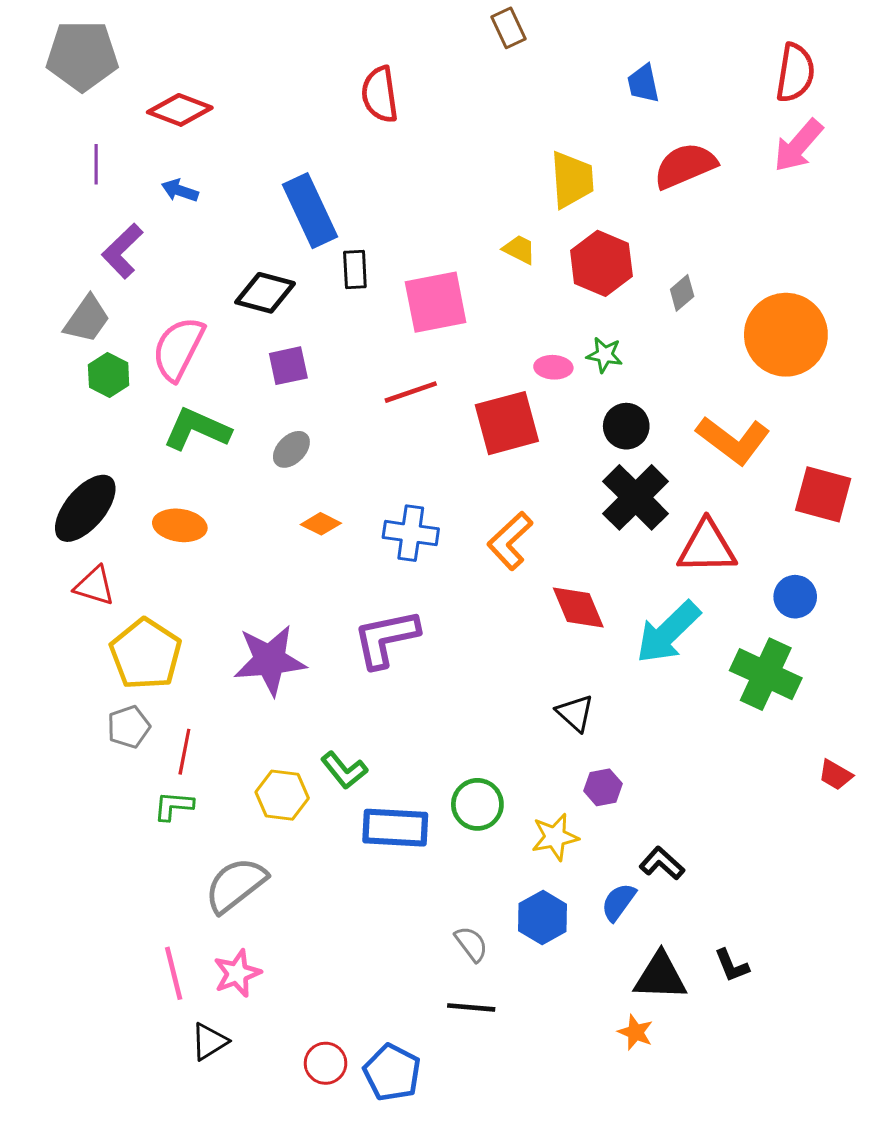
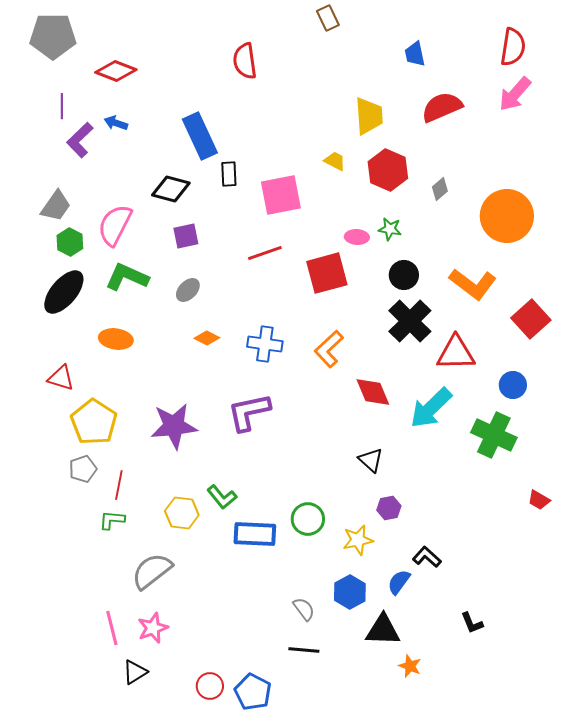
purple L-shape: (122, 251) -> (80, 140), moved
red square: (823, 494) -> (531, 319), turned 33
black ellipse: (85, 508) -> (64, 292), moved
black triangle: (660, 976) -> (383, 630), moved

